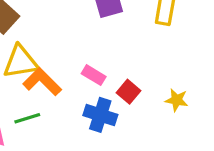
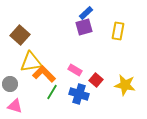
yellow star: (177, 100) -> (125, 85), size x1.5
green line: (27, 118) -> (52, 92), moved, turned -42

